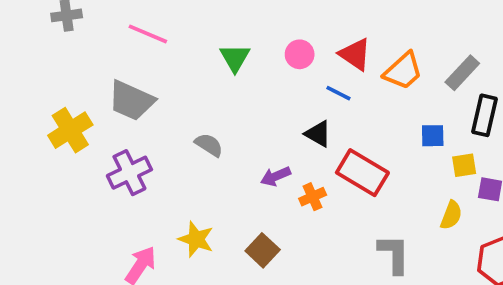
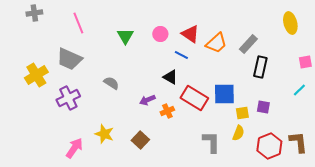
pink line: (148, 34) -> (78, 23), turned 45
blue square: (433, 136) -> (224, 94), moved, size x1.6
yellow square: (464, 165) -> (242, 113), moved
yellow semicircle: (451, 215) -> (238, 133), moved

